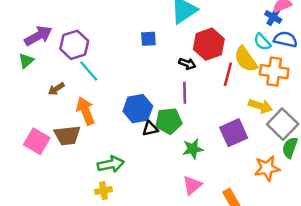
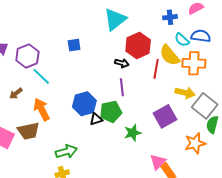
blue cross: (273, 17) -> (170, 17), moved, turned -32
blue square: (148, 39) -> (74, 45), moved
pink triangle: (192, 185) -> (158, 162), moved

